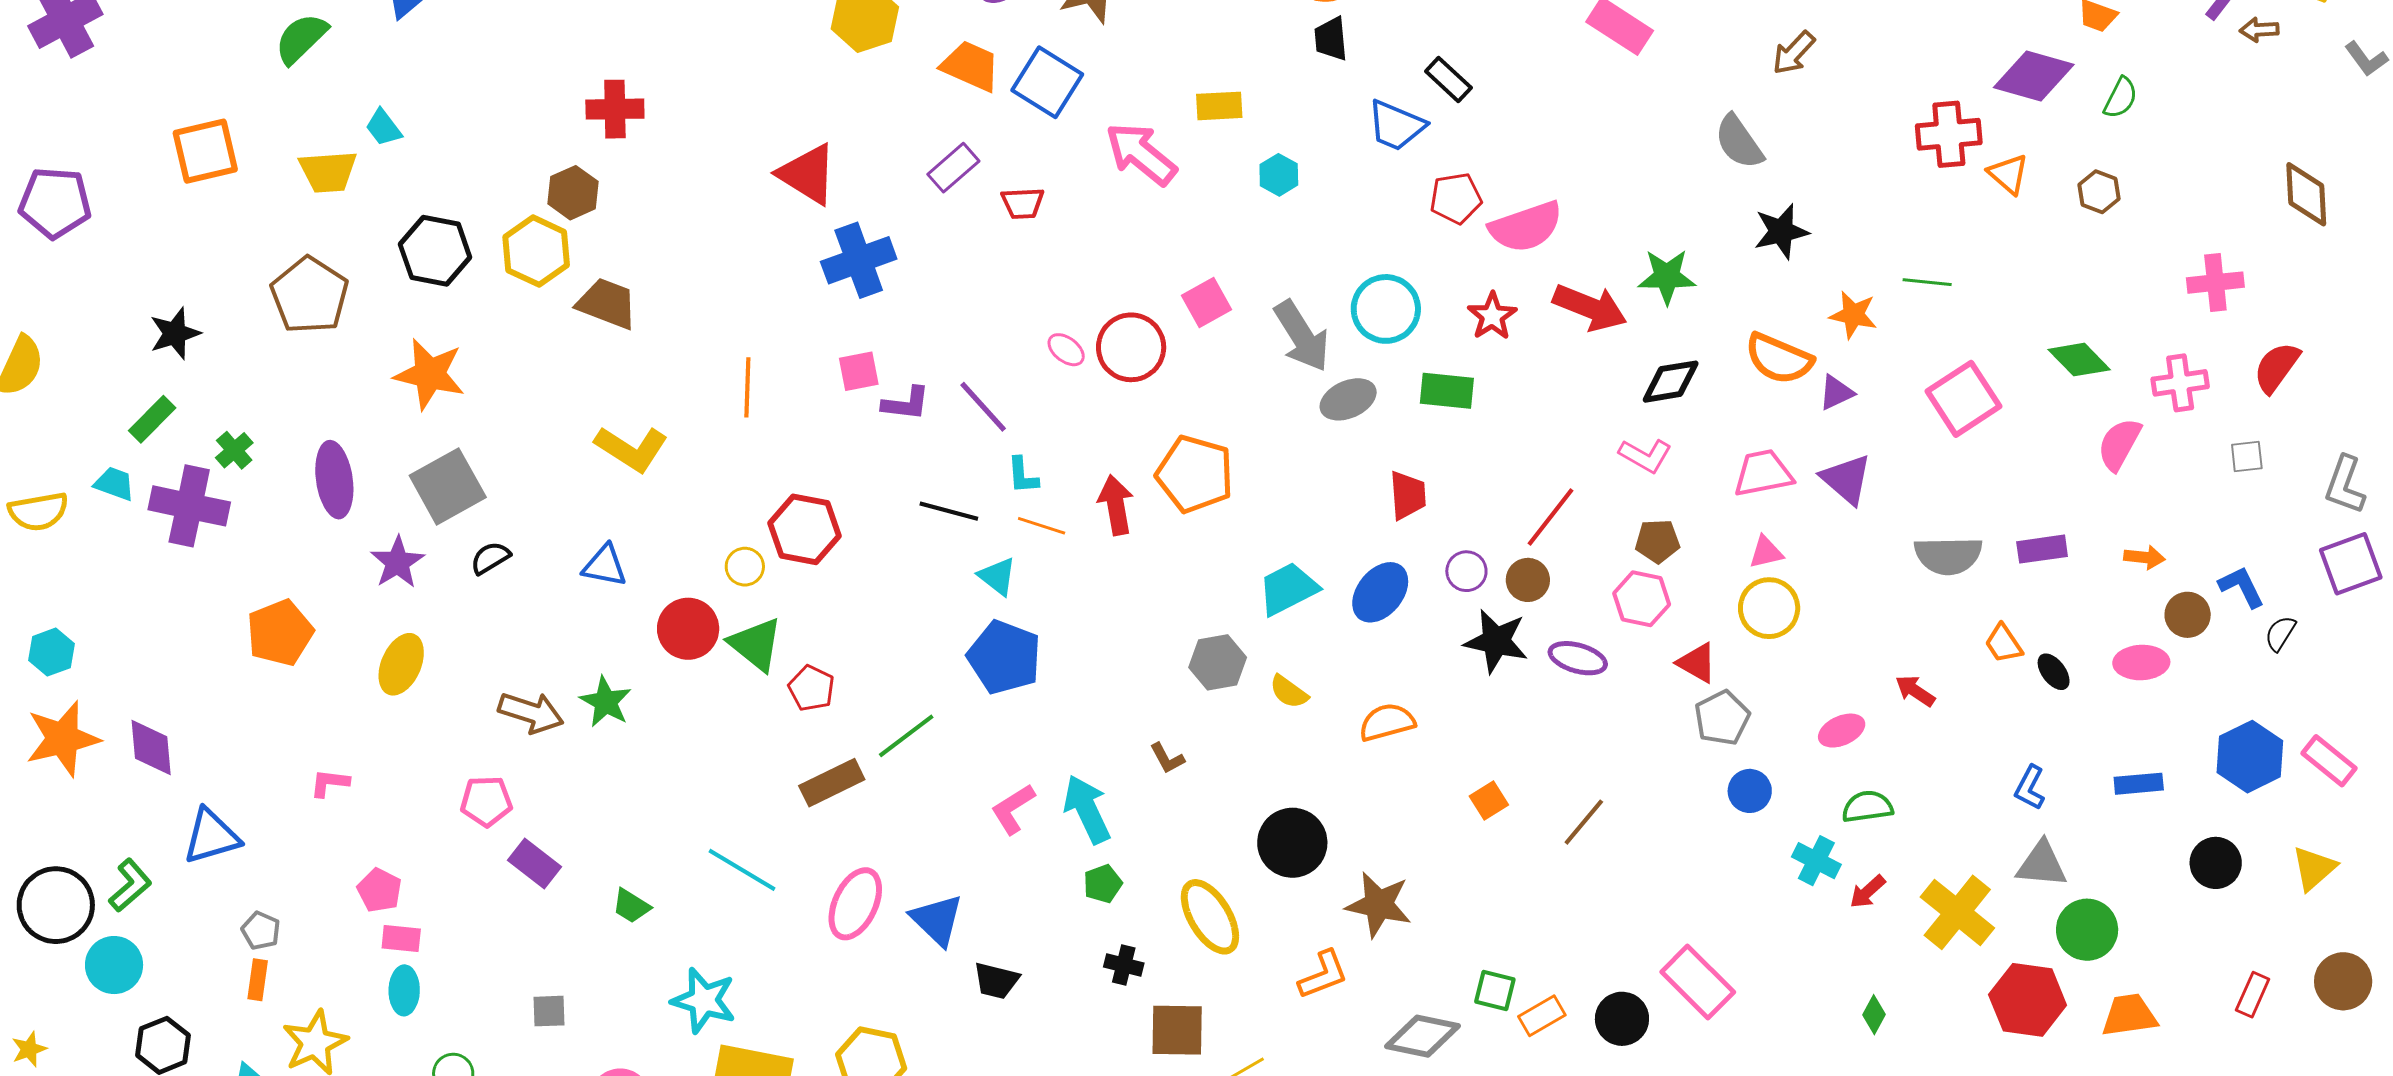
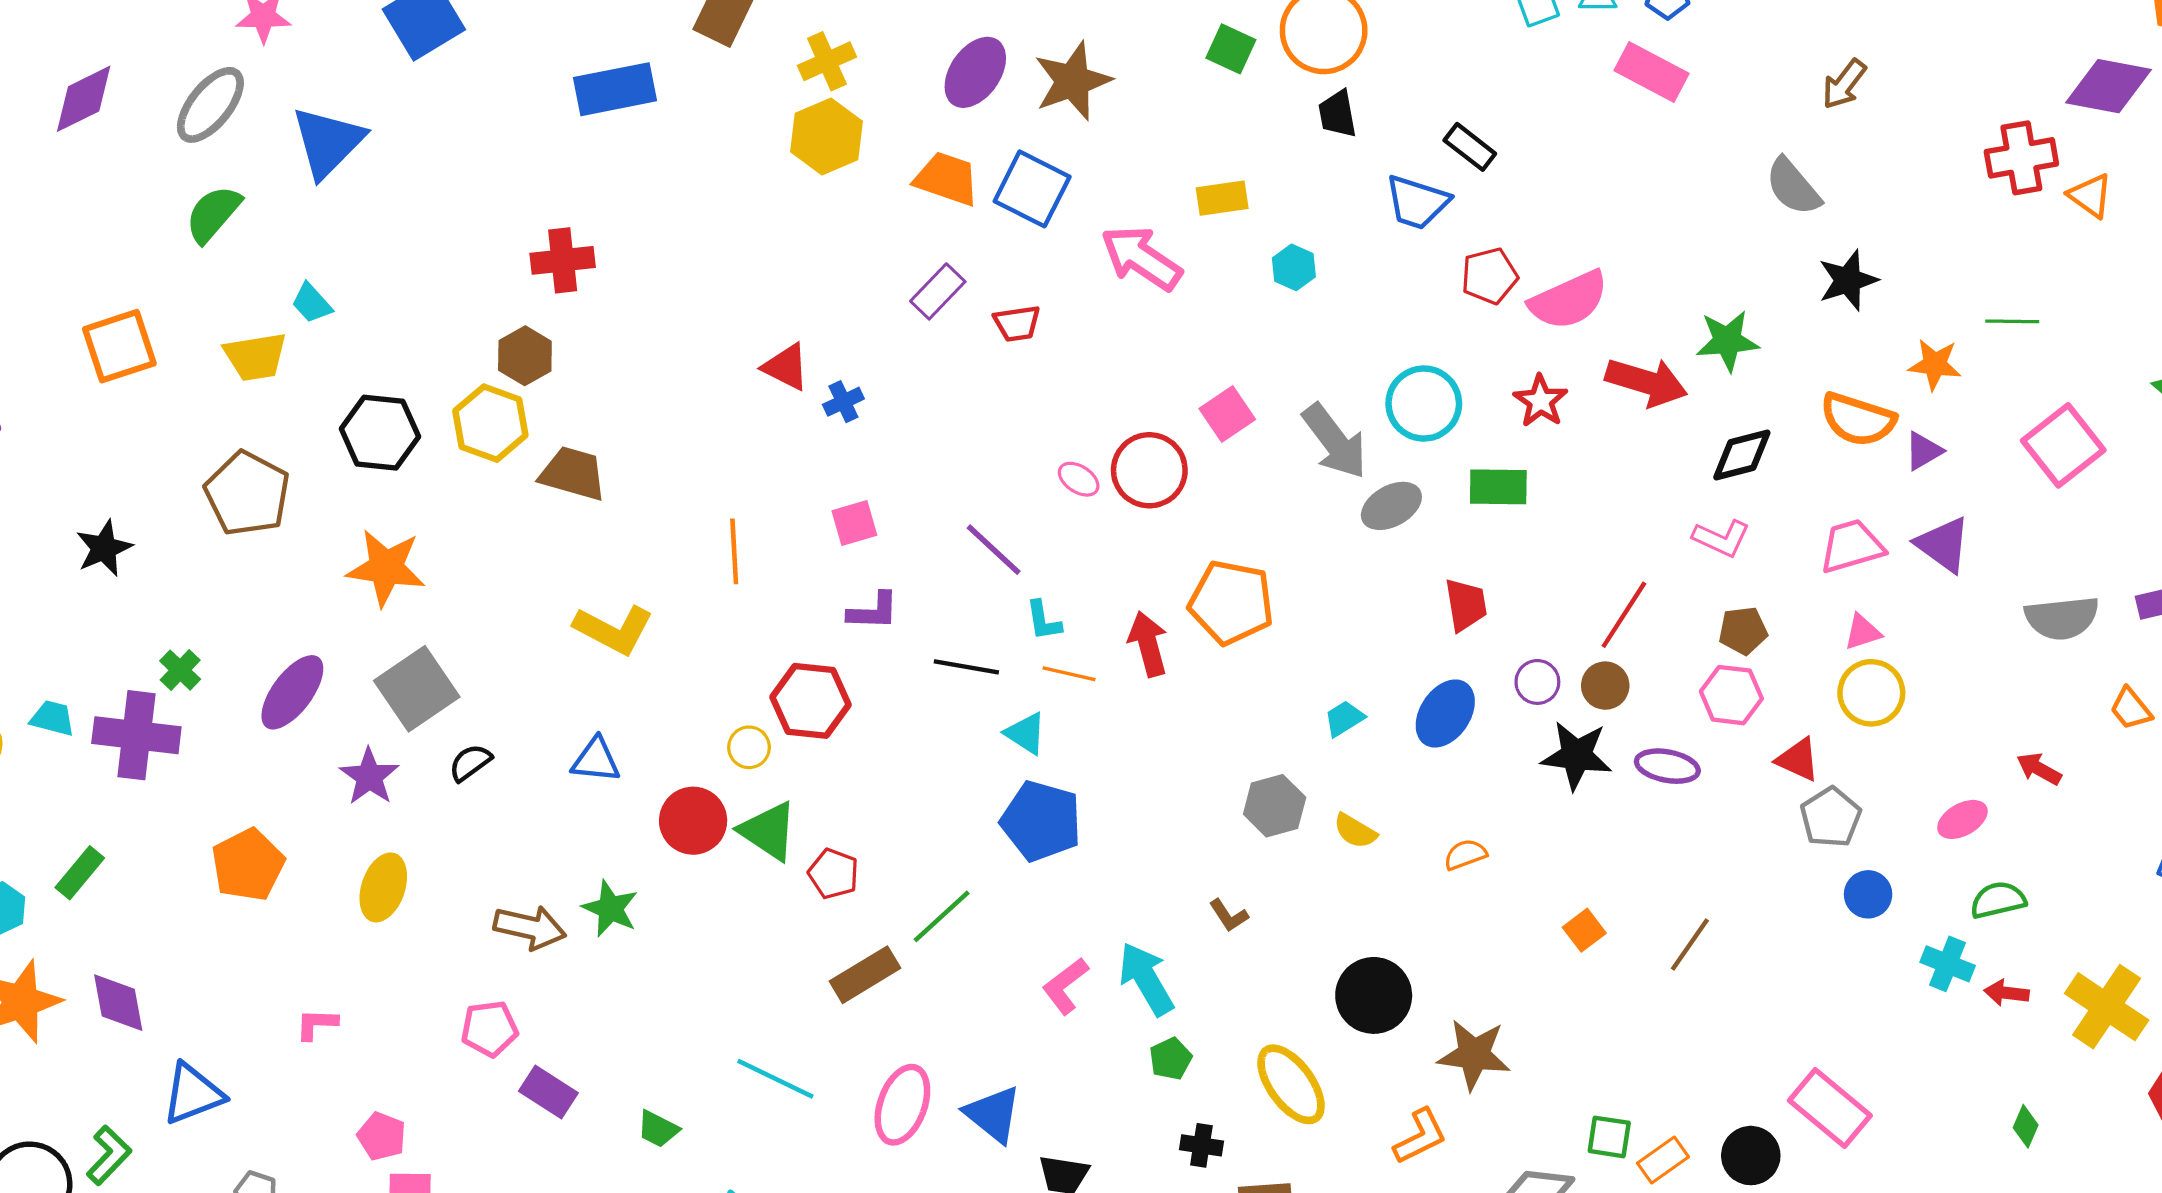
red triangle: (807, 174) -> (786, 367), moved, size x0.7
blue cross: (859, 260) -> (843, 402), size x0.5
purple L-shape: (906, 404) -> (873, 611), moved
green rectangle: (152, 419) -> (80, 873), moved
purple ellipse: (334, 480) -> (292, 692), turned 50
cyan trapezoid: (1288, 589) -> (1344, 719), size x0.6
orange semicircle: (1387, 722) -> (1465, 855), size x0.7
red arrow: (1868, 892) -> (2006, 993), turned 54

